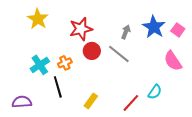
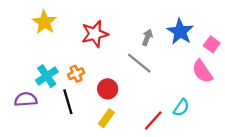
pink square: (178, 30) -> (212, 44), moved
red circle: (92, 51) -> (108, 89), moved
purple semicircle: (22, 102) -> (26, 99), moved

